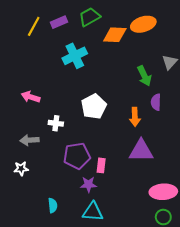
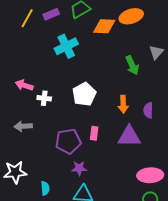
purple semicircle: (156, 102) -> (148, 110), moved
white cross: (56, 123) -> (44, 98), moved
pink rectangle: (101, 165) -> (94, 133), moved
white star: (21, 169) -> (15, 172), moved, size x1.6

